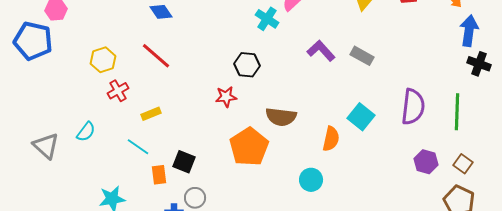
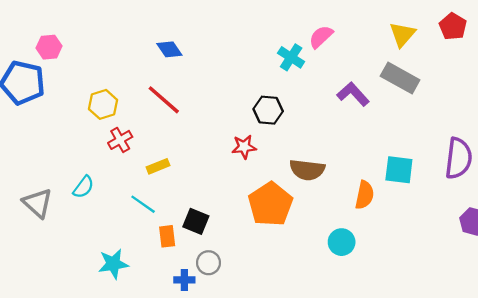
gray rectangle: (362, 56) -> (400, 78), moved, size x1.4
cyan square: (361, 117) -> (399, 170), turned -32

